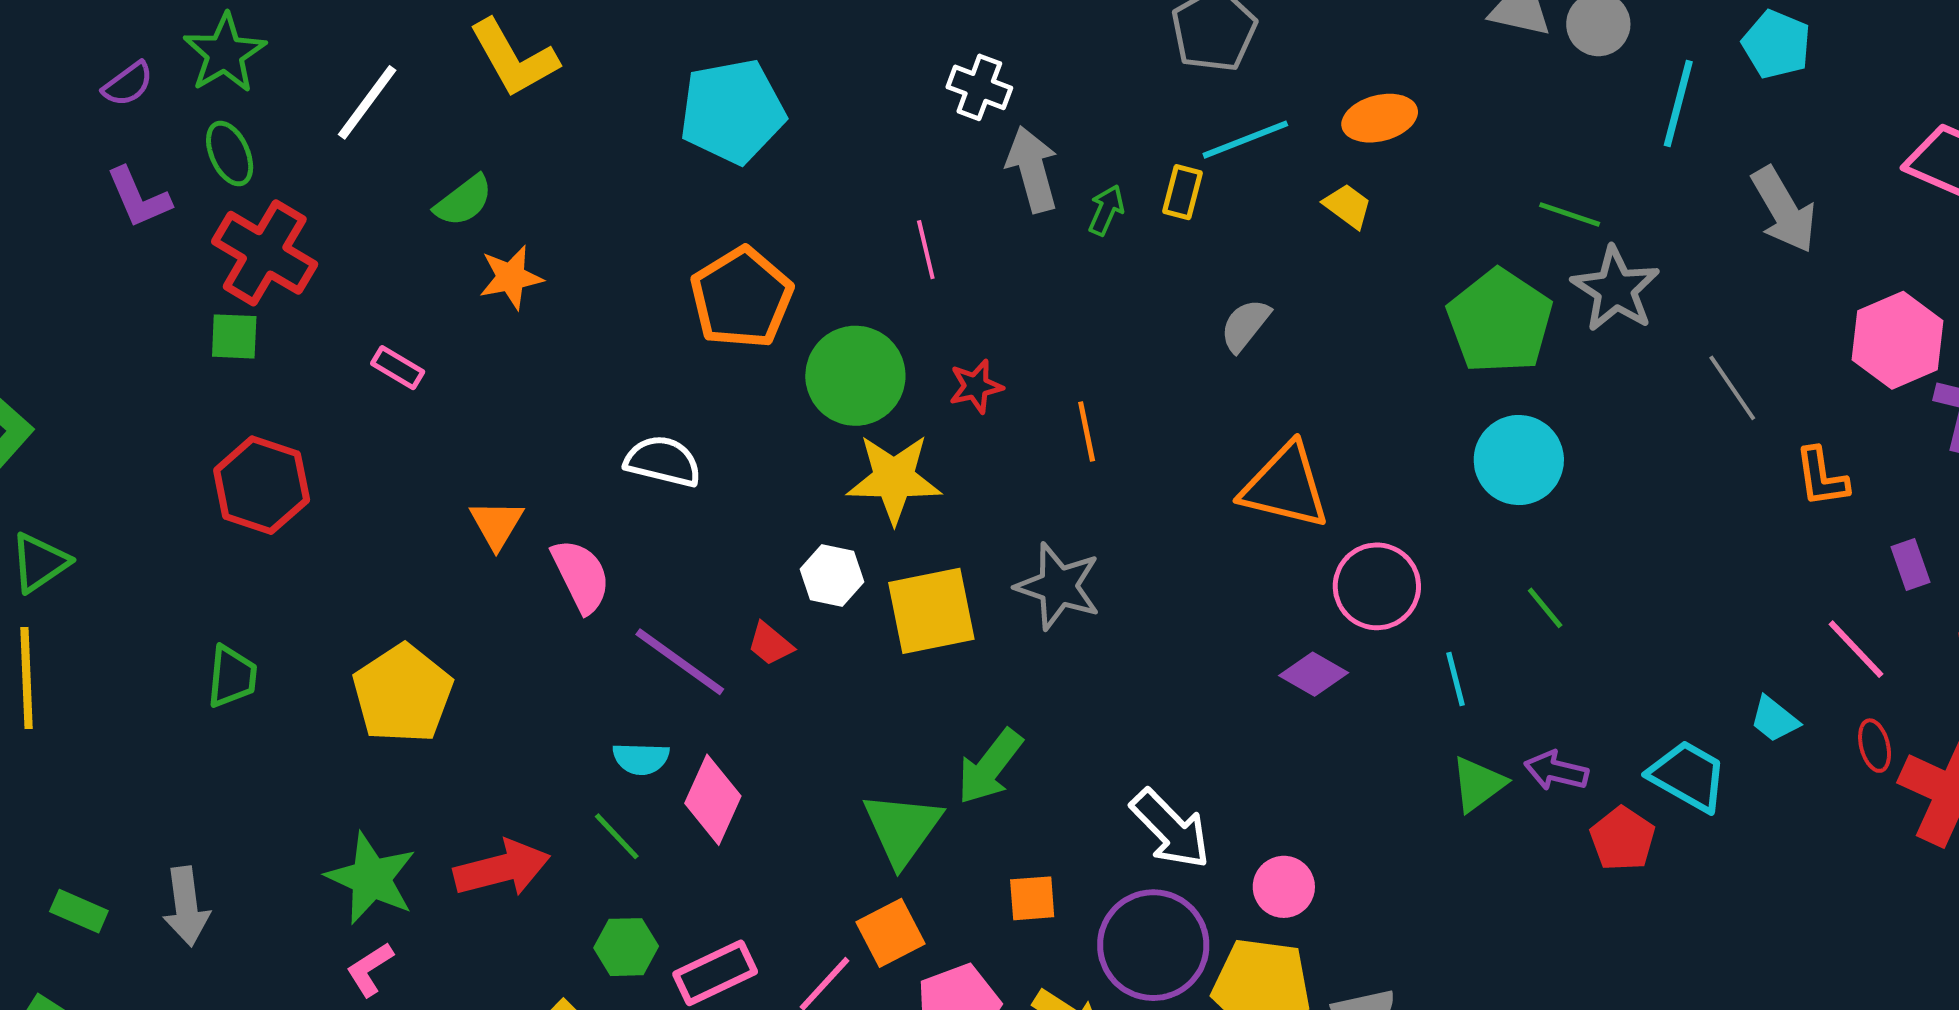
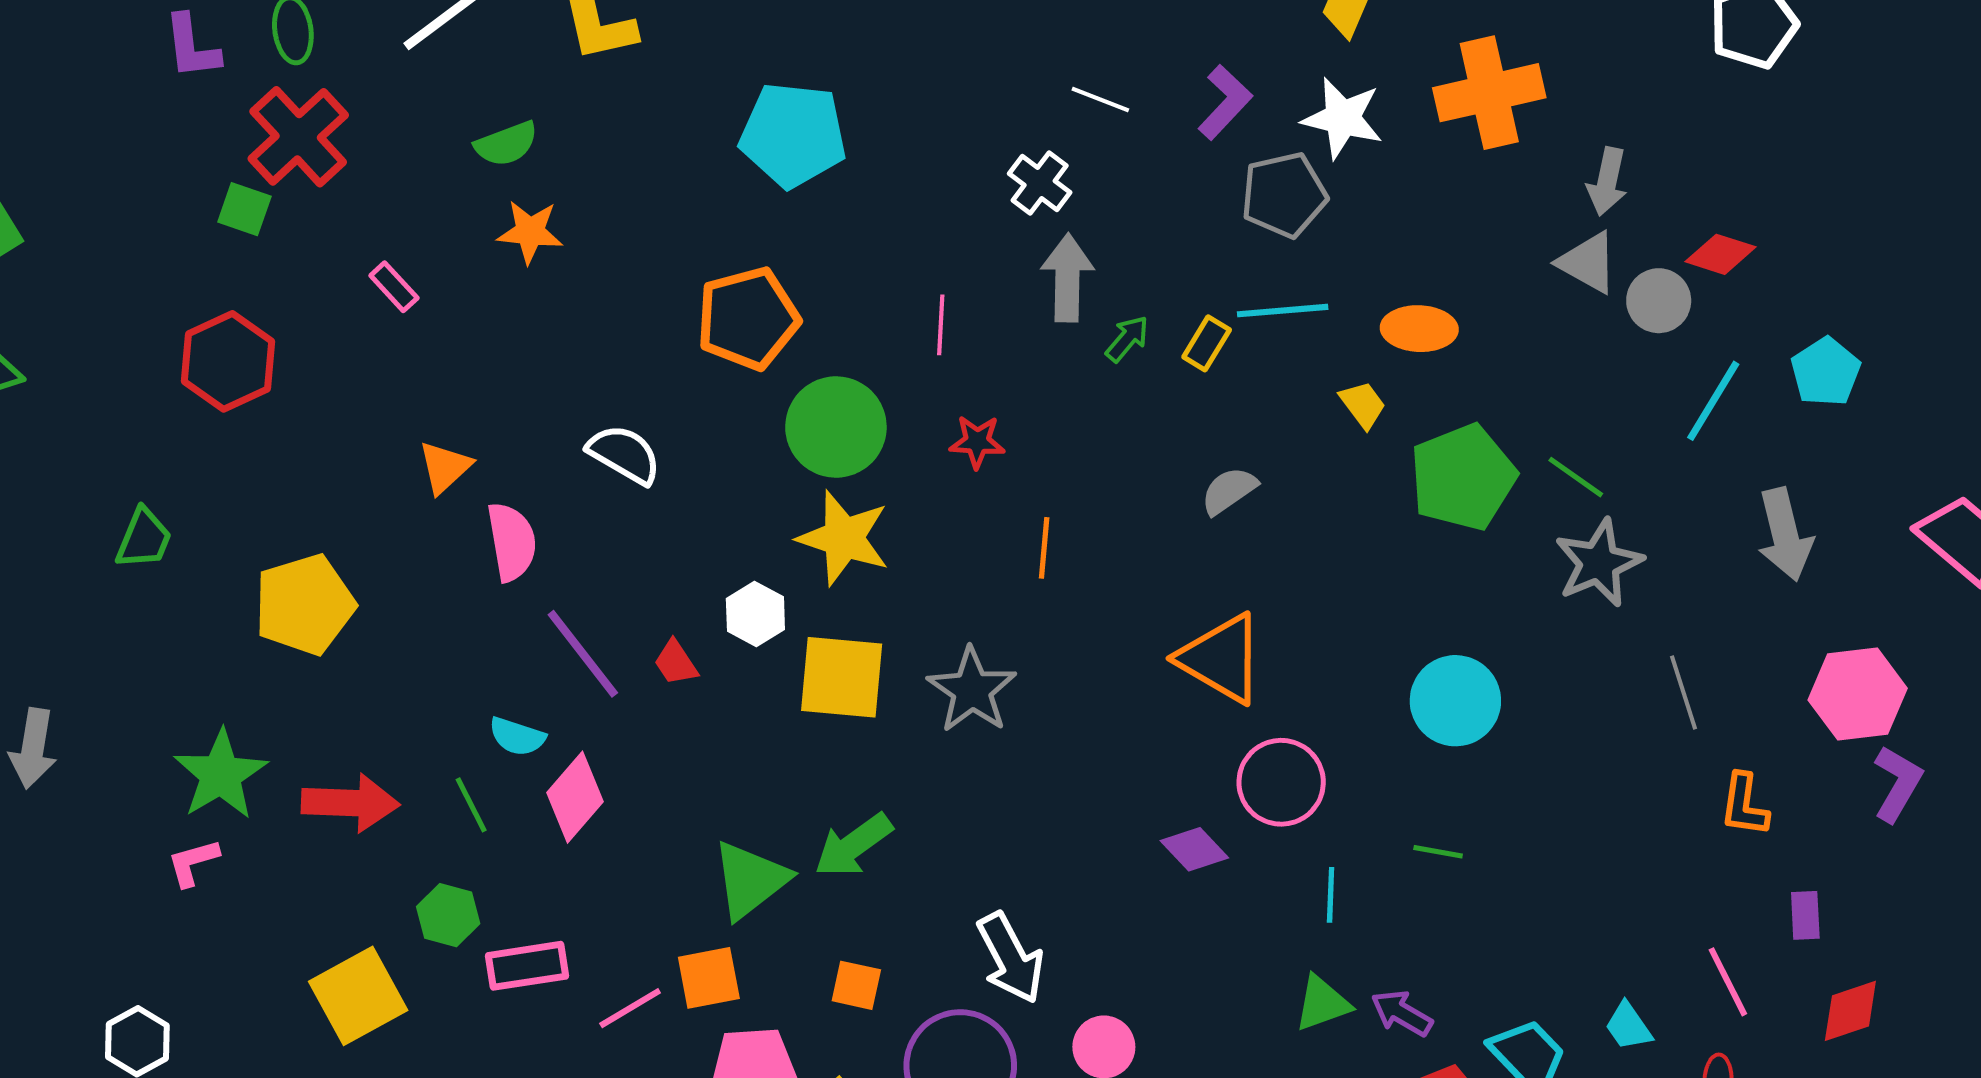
green pentagon: (1500, 321) -> (1463, 477), moved
red star: (976, 386) -> (977, 442), moved
green line: (1545, 608) -> (1438, 852), turned -57

